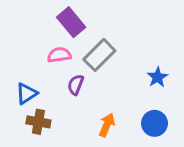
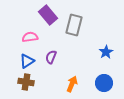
pink semicircle: (59, 55) -> (30, 37), moved
gray rectangle: (99, 55) -> (74, 25), moved, turned -30
blue triangle: (27, 94) -> (27, 61), moved

